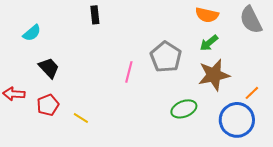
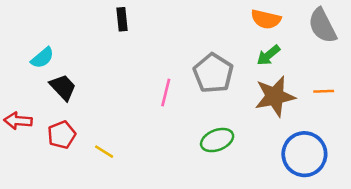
cyan semicircle: (32, 33) -> (42, 58), moved
orange line: (252, 93) -> (324, 91), moved, turned 42
green ellipse: (184, 109) -> (217, 140), moved

